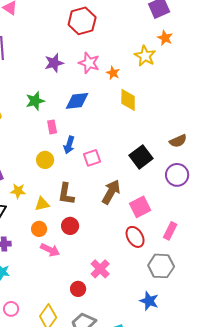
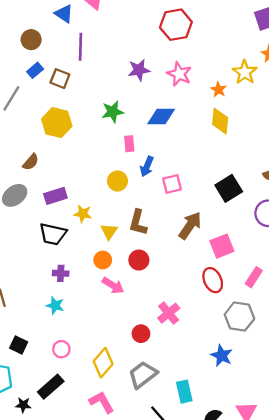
orange star: (113, 73) -> (219, 89), moved
yellow triangle: (42, 204) -> (109, 231), turned -49

